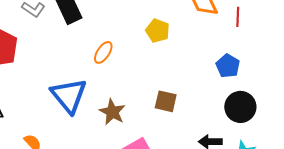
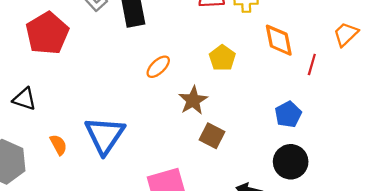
blue triangle: (69, 96) -> (105, 135), moved
brown star: (112, 112) -> (193, 100), moved

